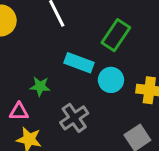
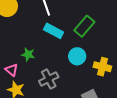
cyan rectangle: (79, 63) -> (54, 31), moved
pink triangle: (19, 112) -> (11, 70), turned 32

